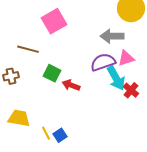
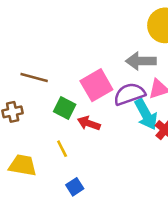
pink square: (54, 21) -> (96, 85), moved
yellow line: (46, 133) -> (62, 149), moved

